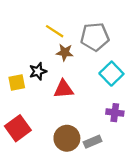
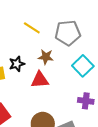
brown star: (65, 52) -> (46, 57), moved

